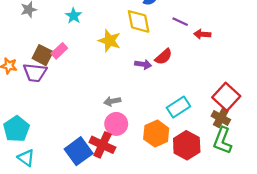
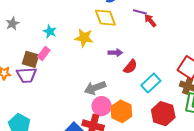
cyan star: (74, 16) -> (50, 31), moved
red arrow: (202, 34) -> (150, 21), moved, turned 56
red semicircle: (164, 57) -> (130, 67), moved
gray arrow: (112, 101) -> (95, 88), size x1.5
orange hexagon: (156, 134) -> (121, 111), moved

